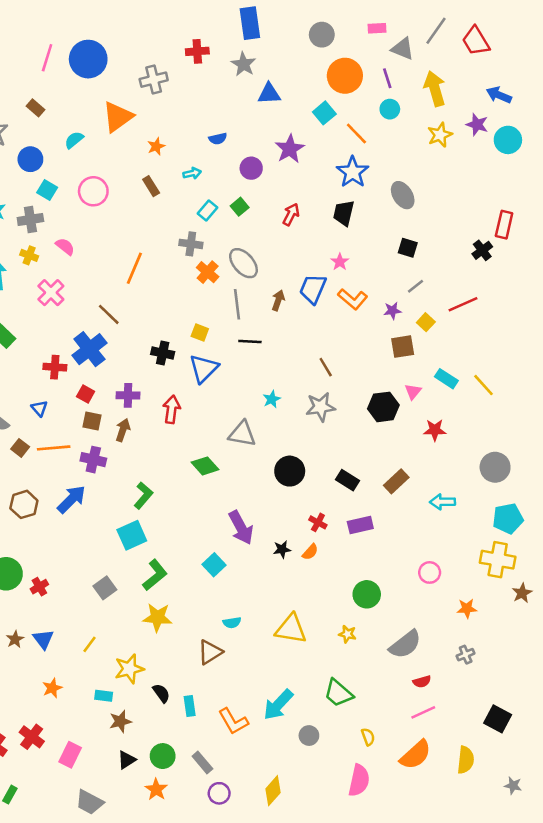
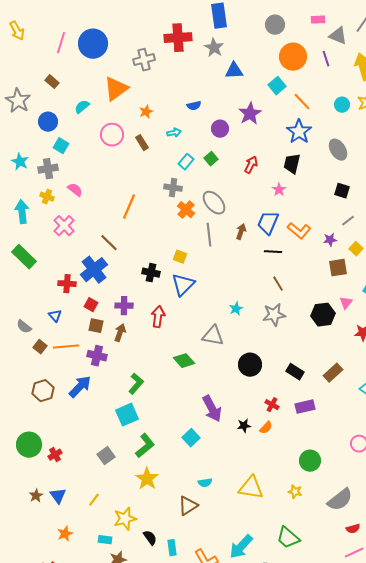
red cross: (197, 51) -> (178, 38), size x1.5
cyan circle: (390, 109) -> (342, 105), moved
pink circle: (93, 191) -> (112, 135), moved
pink star: (340, 262) -> (279, 190), moved
black line: (250, 341) -> (273, 252), moved
yellow star: (157, 617) -> (147, 479), turned 30

